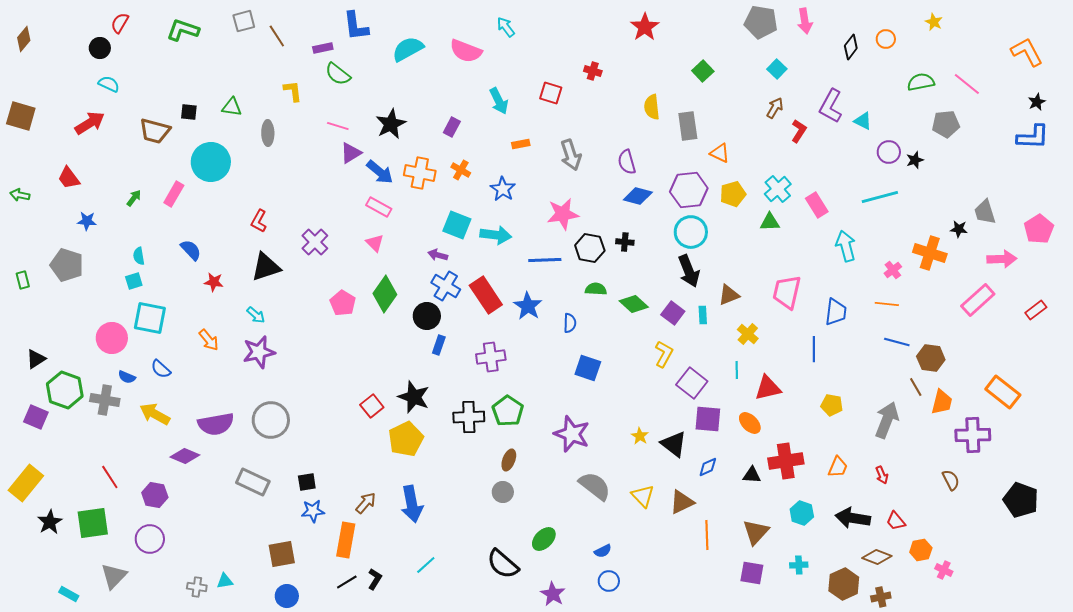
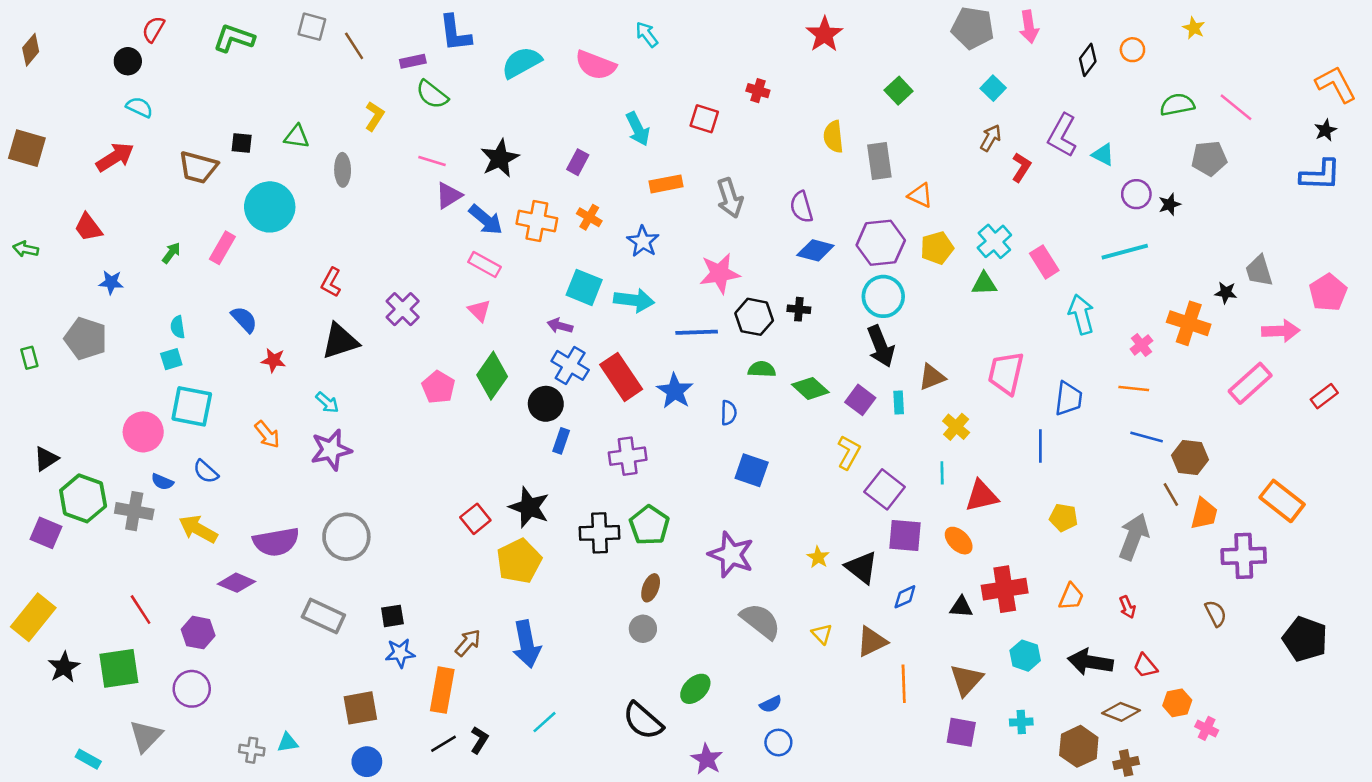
gray square: (244, 21) -> (312, 27), turned 30
orange L-shape: (1027, 52) -> (1336, 84), moved
yellow L-shape: (293, 91) -> (375, 116), turned 40
orange rectangle: (521, 144) -> (666, 184), size x1.4
yellow triangle: (643, 496) -> (822, 634), size x0.7

